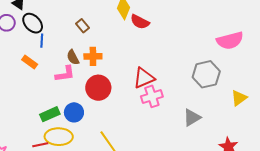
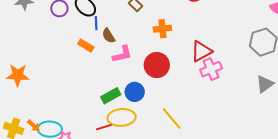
orange cross: (93, 56) -> (162, 29), moved
brown semicircle: (73, 57) -> (109, 36), moved
gray triangle: (192, 118) -> (265, 84), moved

